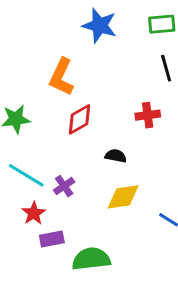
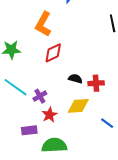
red cross: (148, 115) -> (96, 83), moved
red star: (34, 213) -> (50, 115), moved

